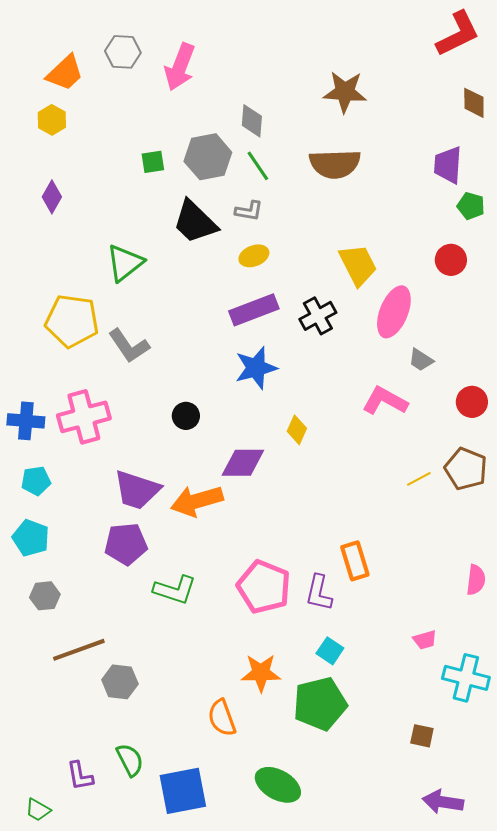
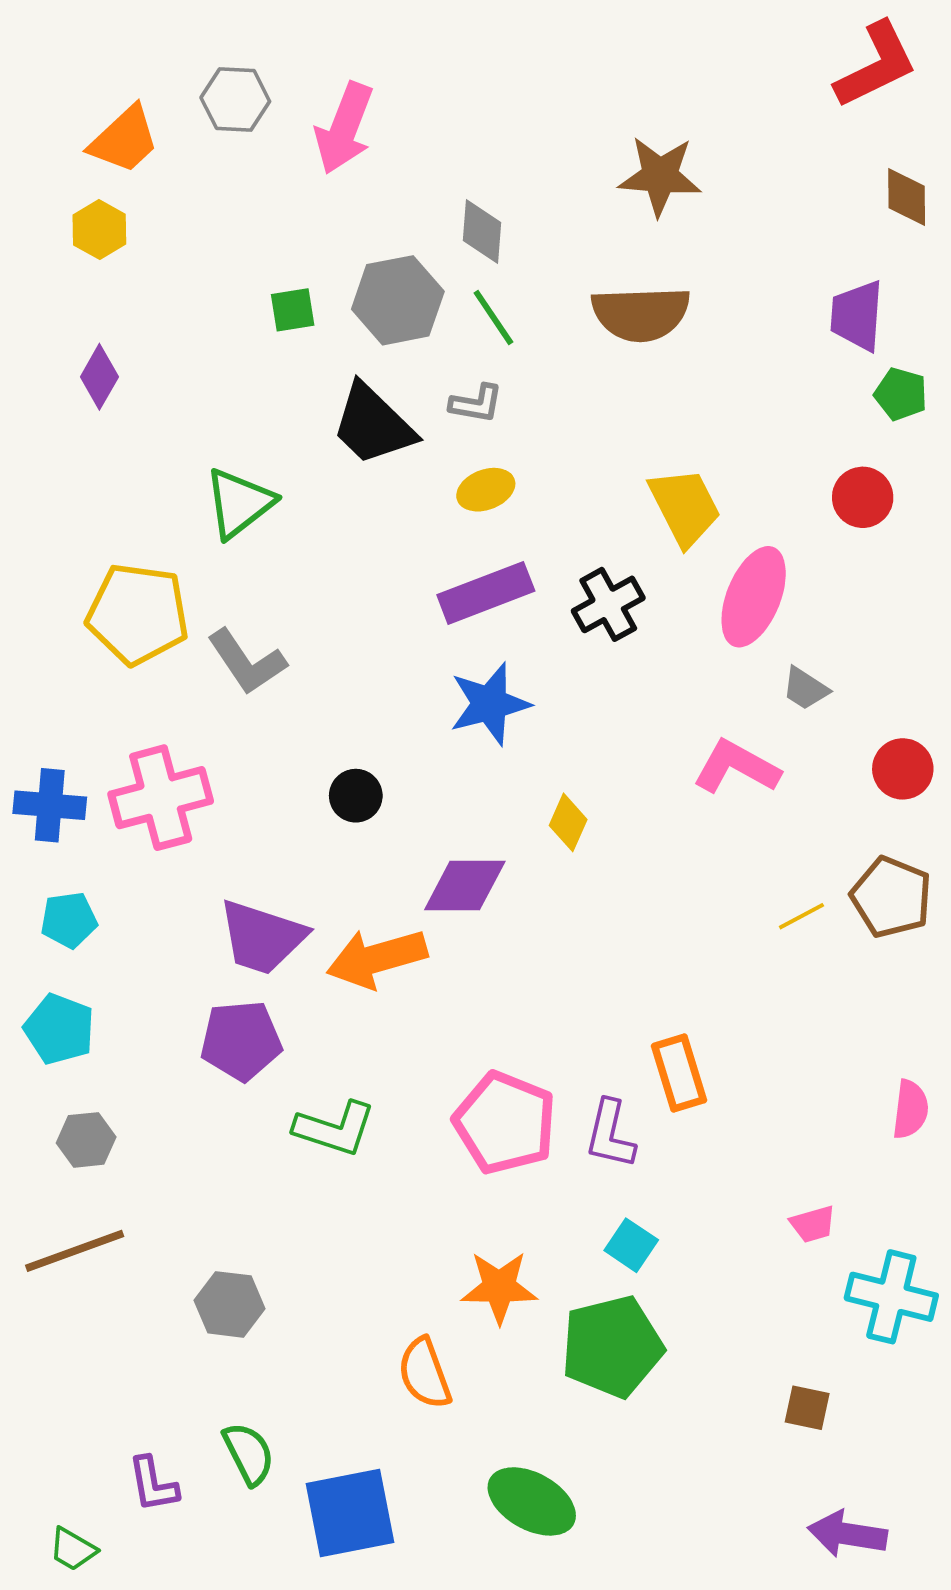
brown line: (79, 650) -> (75, 1251), moved

